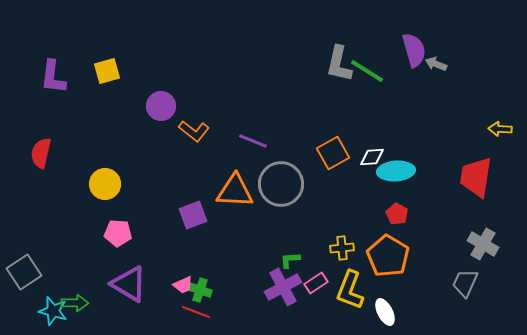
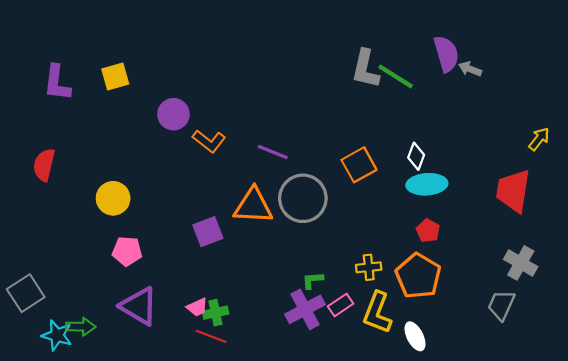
yellow arrow: (500, 129) -> (539, 139), turned 125
white diamond: (372, 157) -> (416, 156), moved, turned -65
green cross: (200, 290) -> (216, 313), turned -30

